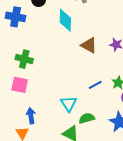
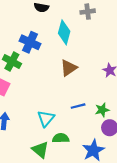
blue cross: (16, 17) -> (30, 42), moved
brown triangle: (89, 45) -> (69, 68), moved, turned 42

